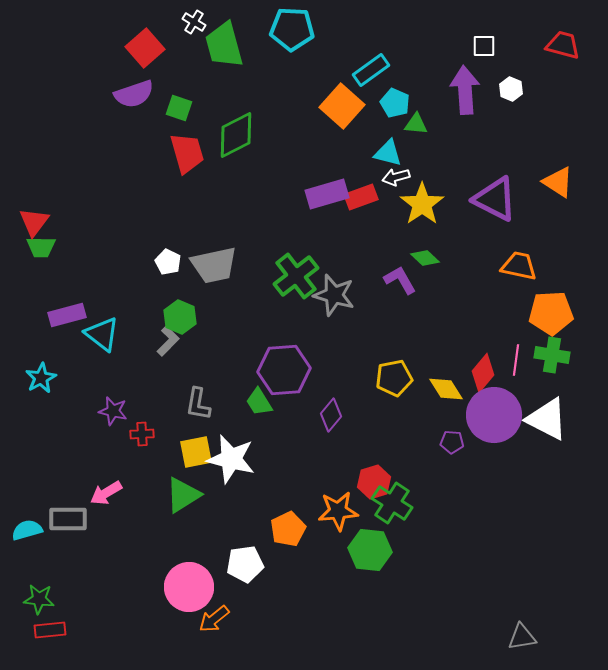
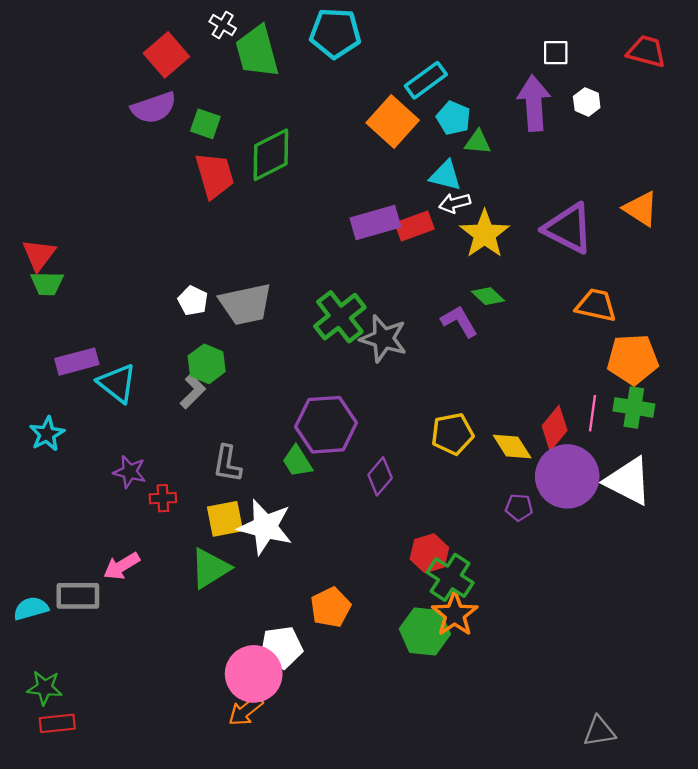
orange star: (338, 511) -> (455, 614), moved, turned -30
pink circle: (189, 587) -> (254, 674), moved

